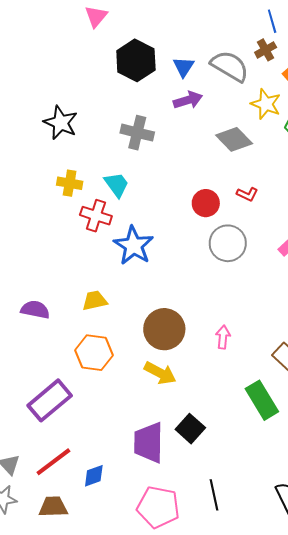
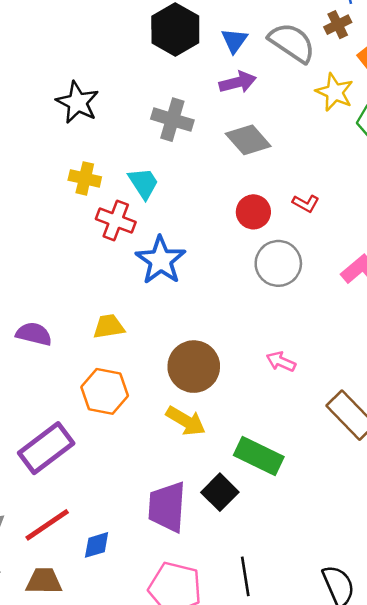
gray diamond: (234, 139) -> (248, 140), moved
pink arrow: (223, 337) -> (281, 362), moved, turned -75
green rectangle: (262, 400) -> (259, 456), moved, turned -36

